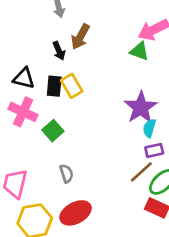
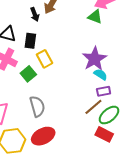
yellow rectangle: (72, 86) -> (44, 59), moved
cyan semicircle: (149, 128) -> (100, 74), turned 104
gray semicircle: (66, 174) -> (37, 106), size x1.5

